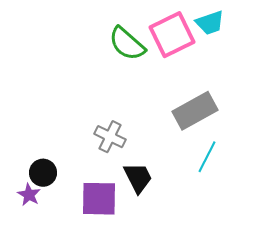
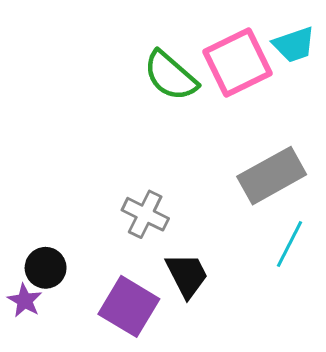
purple square: (99, 199) -> (129, 306), turned 30

